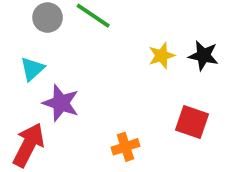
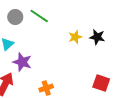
red square: (192, 122) -> (101, 83), moved
orange cross: (125, 147) -> (46, 88), moved

